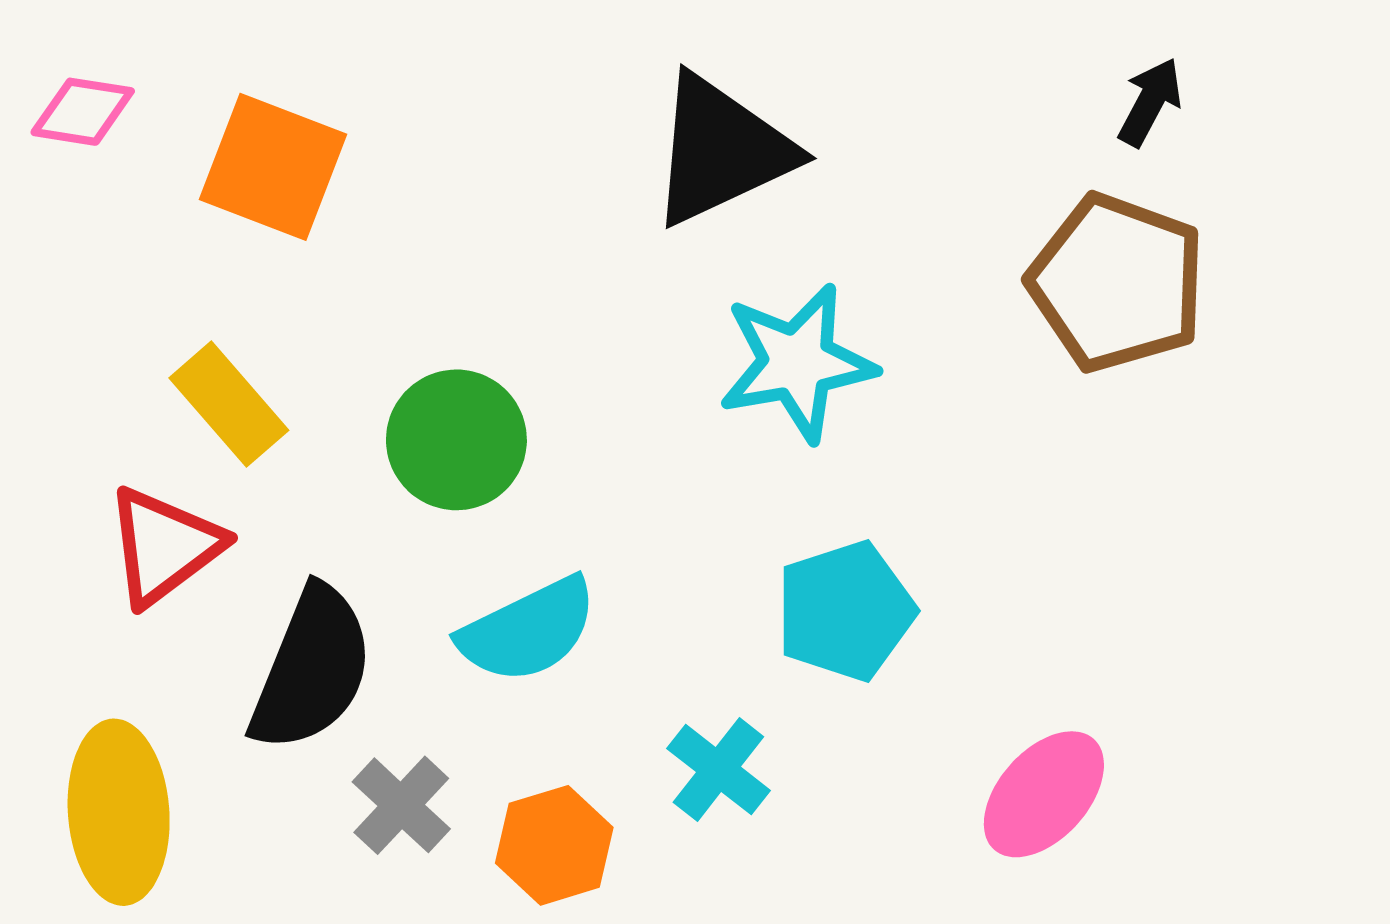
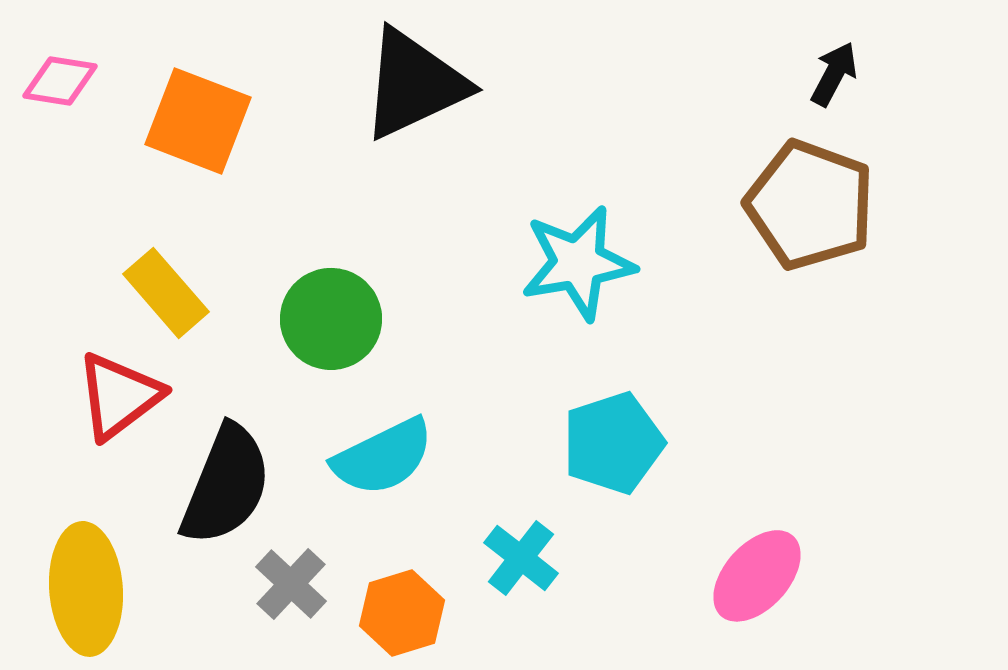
black triangle: (721, 150) -> (414, 84), moved

